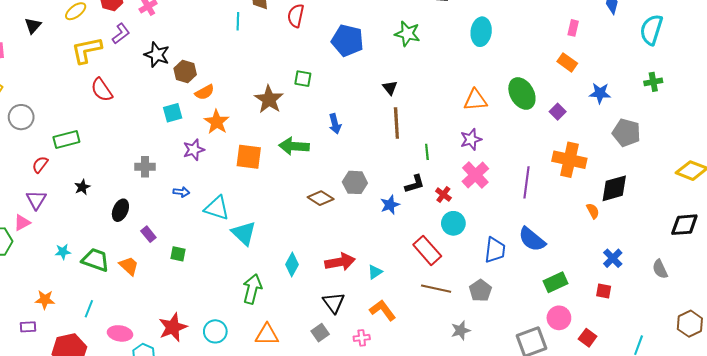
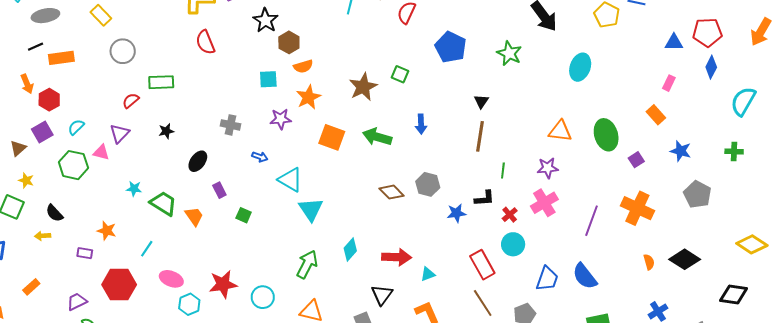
black diamond: (614, 188) -> (685, 259), moved, turned 36
pink triangle: (22, 223) -> (101, 152), turned 30
brown line: (436, 289) -> (483, 303), turned 32

